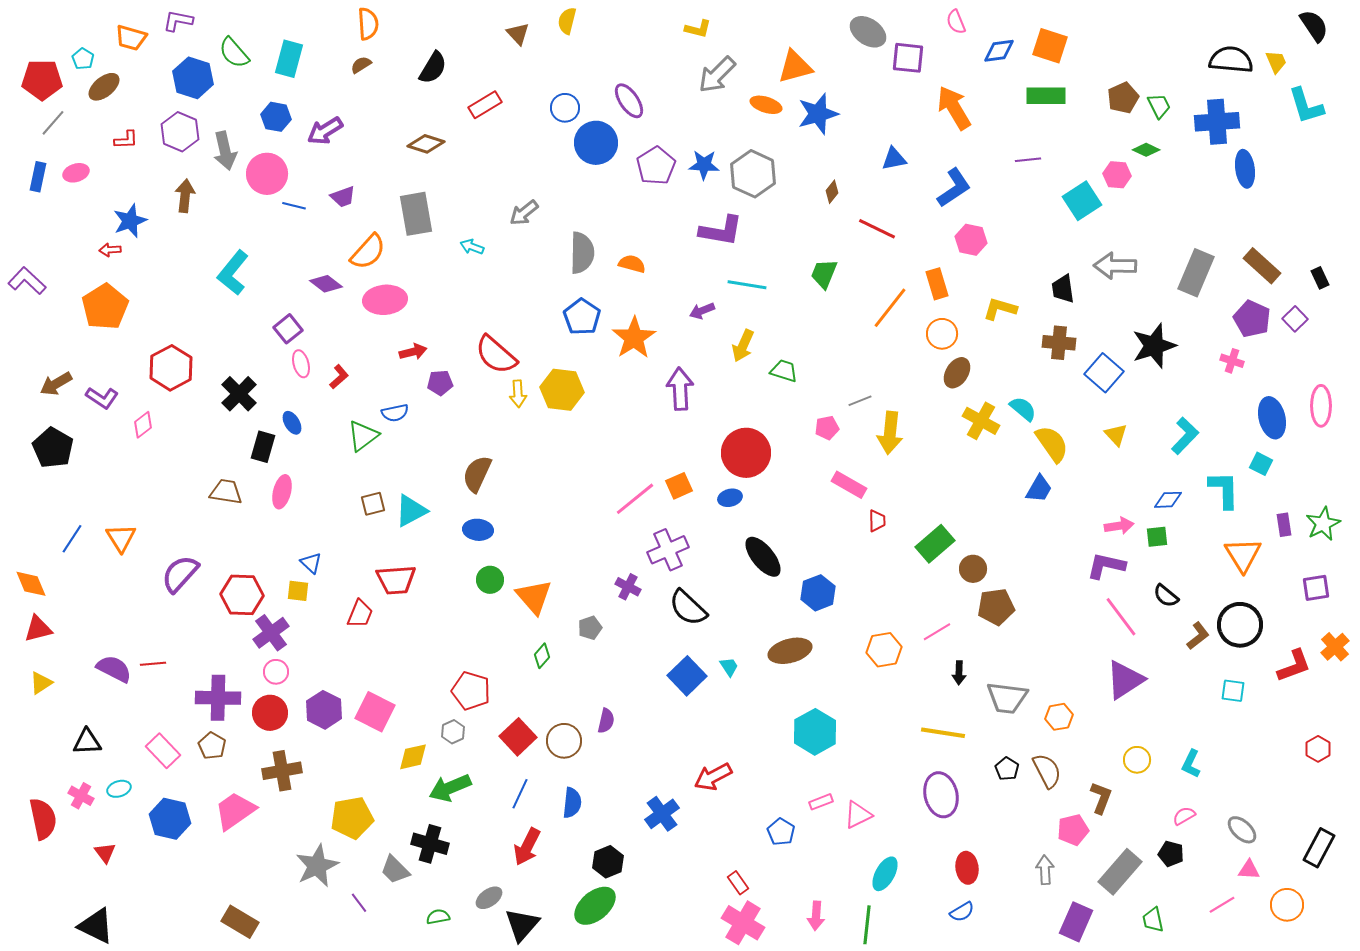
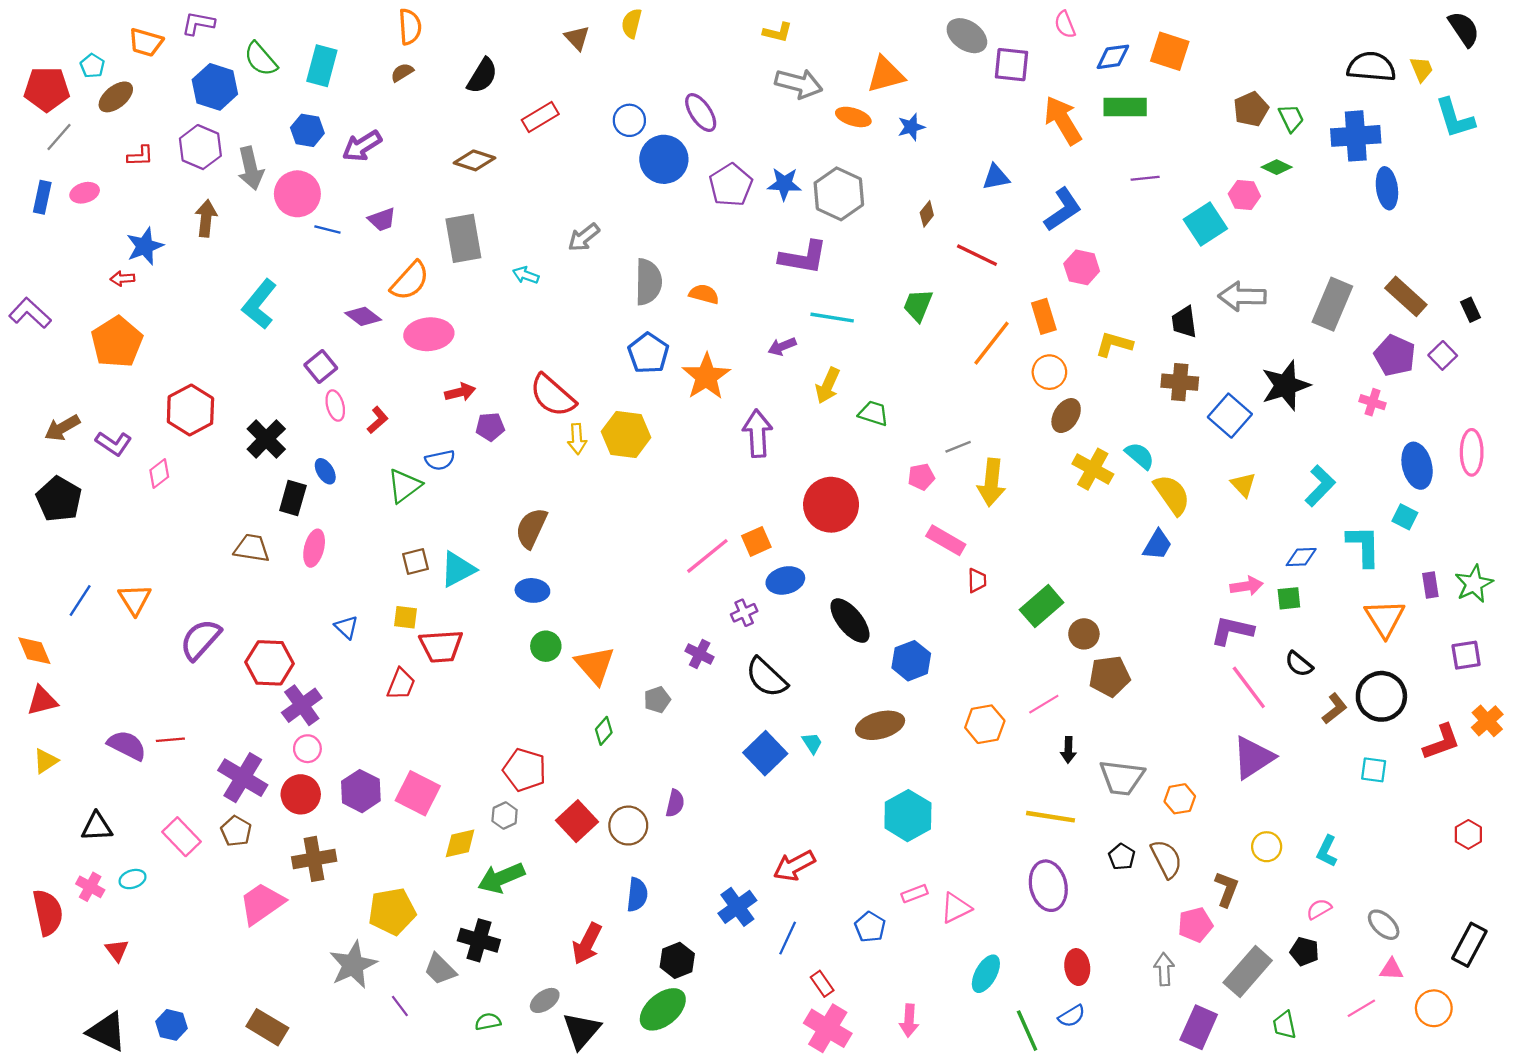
gray arrow: (717, 75) -> (799, 84), turned -120
green rectangle: (1046, 96) -> (1125, 107), moved
blue star: (818, 114) -> (911, 127), size x0.6
blue ellipse: (730, 498) -> (785, 580), moved, size x1.4
purple cross: (668, 550) -> (744, 613), size x0.6
yellow square: (298, 591) -> (405, 617), moved
purple cross: (218, 698) -> (243, 778), turned 30
blue line: (520, 794) -> (788, 938), moved
blue hexagon: (170, 819) -> (171, 1025), moved, size x0.7
green line: (867, 925) -> (1027, 1031), moved, turned -30

